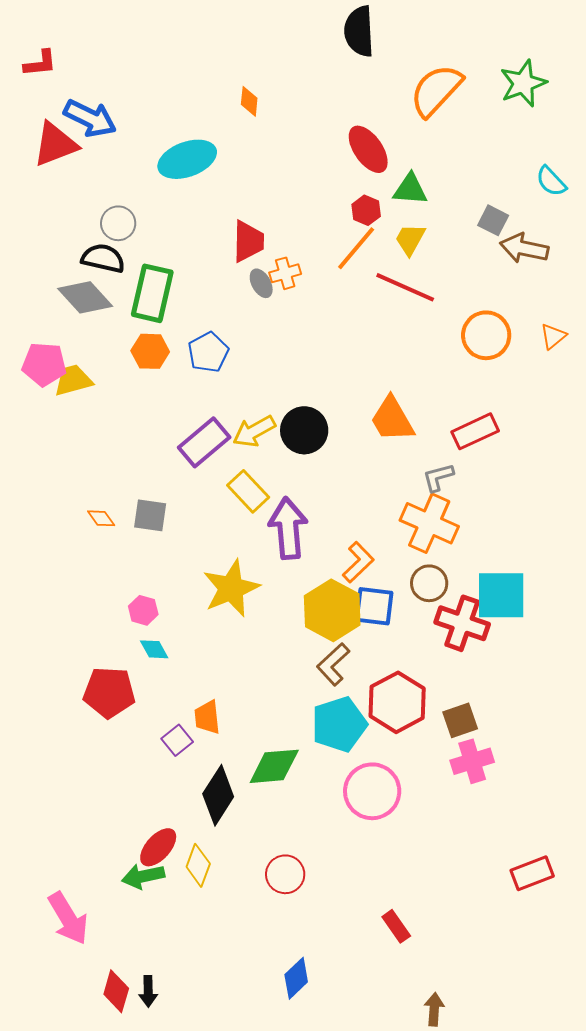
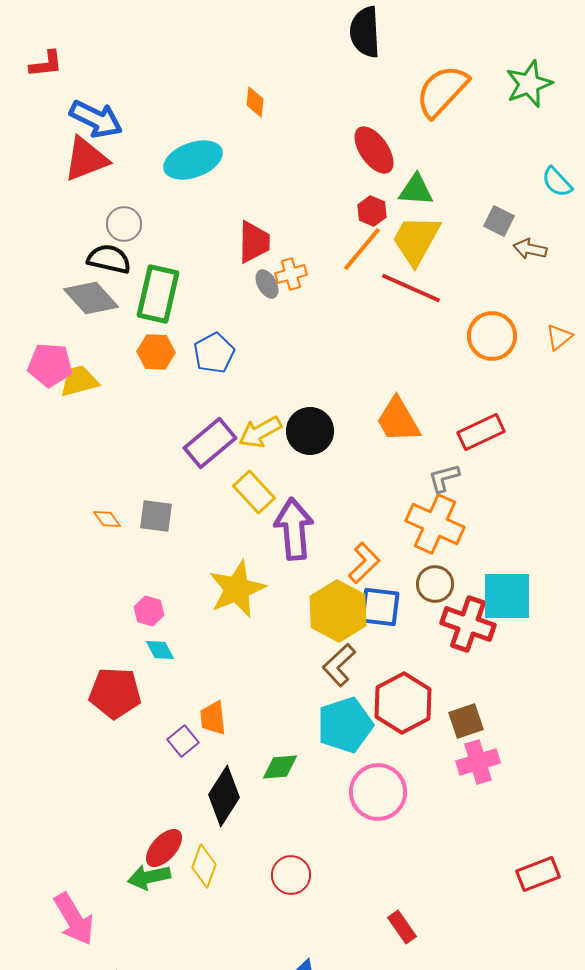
red triangle: (55, 144) -> (86, 159), moved
yellow trapezoid: (410, 239) -> (416, 240), size x1.6
brown arrow: (524, 248) -> (530, 249), size x0.7
green diamond: (274, 766) -> (280, 767), size x0.7

